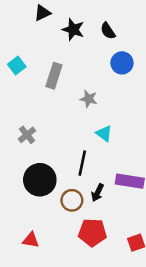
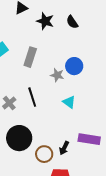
blue circle: (122, 63) -> (74, 66), moved
black line: (82, 163) -> (32, 97), moved, turned -30

